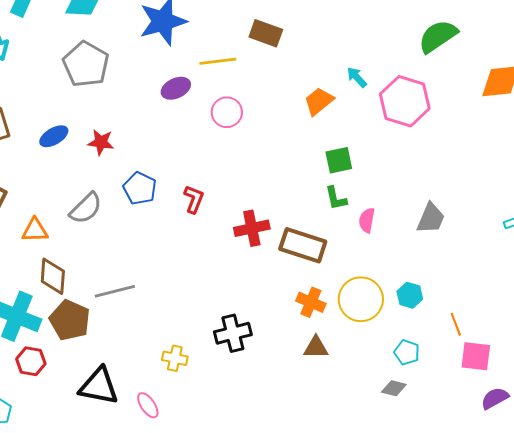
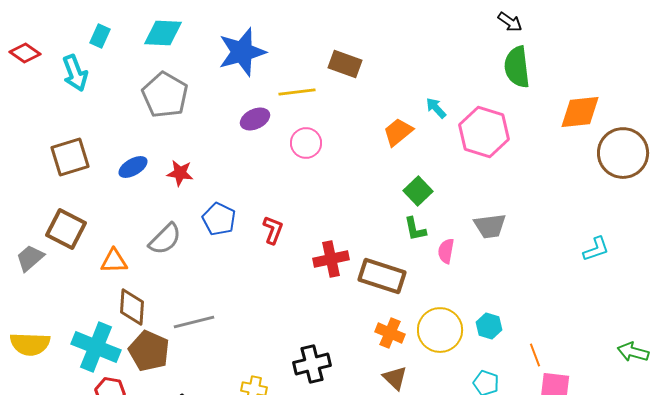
green semicircle: (438, 36) -> (517, 67), turned -63
green square: (339, 160) -> (418, 191), turned -32
gray trapezoid: (431, 218) -> (490, 226), moved, turned 60
brown triangle: (316, 347) -> (395, 378), turned 44

